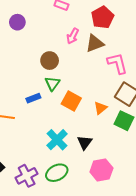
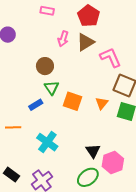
cyan cross: (57, 140) -> (47, 142), moved
black triangle: (85, 143) -> (93, 151), moved
green ellipse: (57, 173) -> (88, 177), moved

